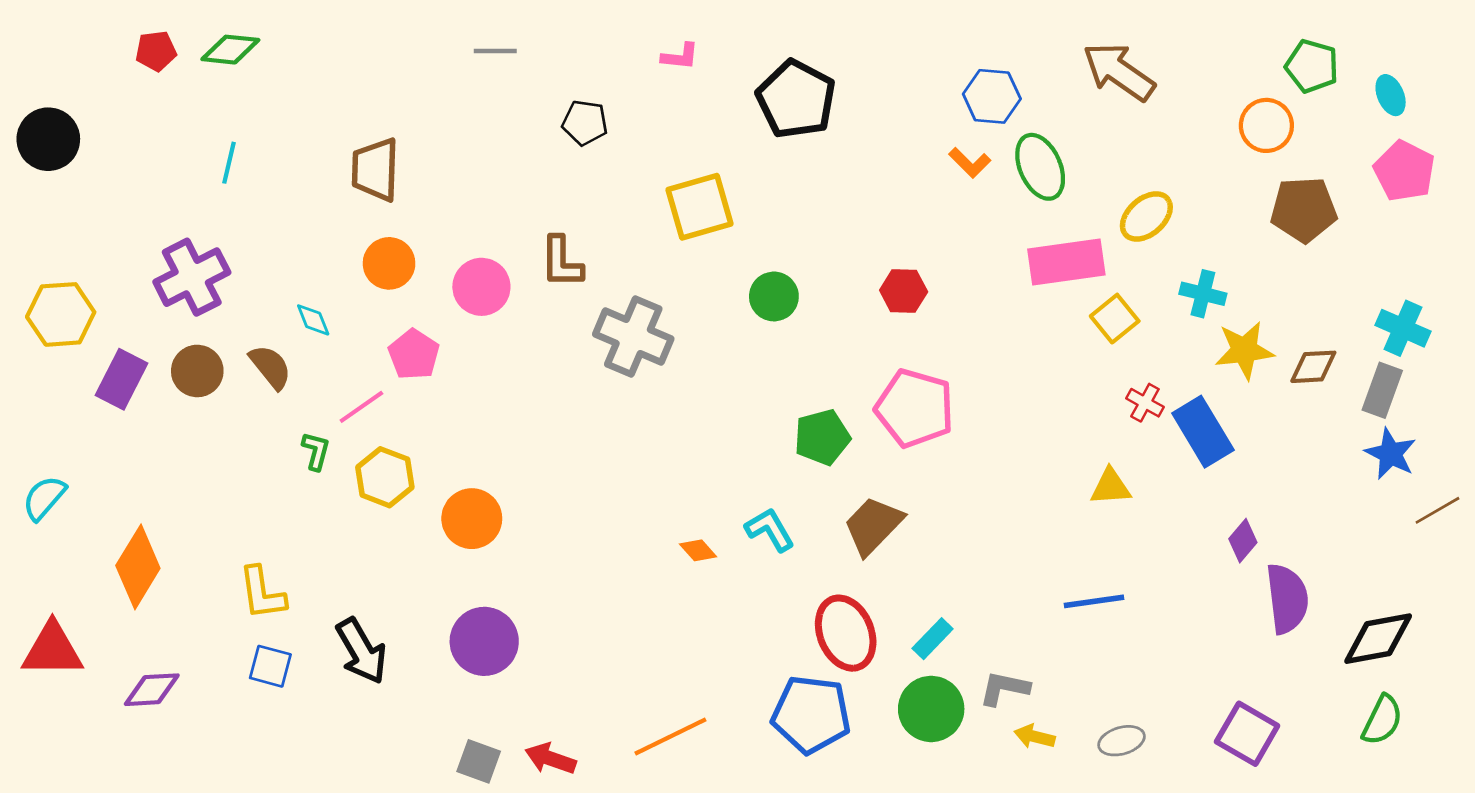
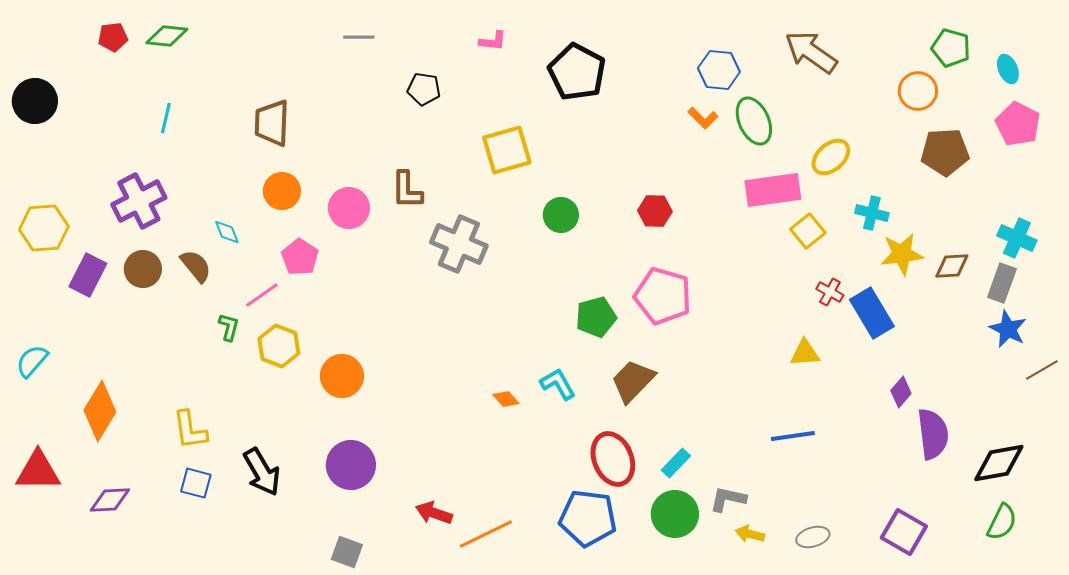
red arrow: (550, 759) -> (434, 513), moved

